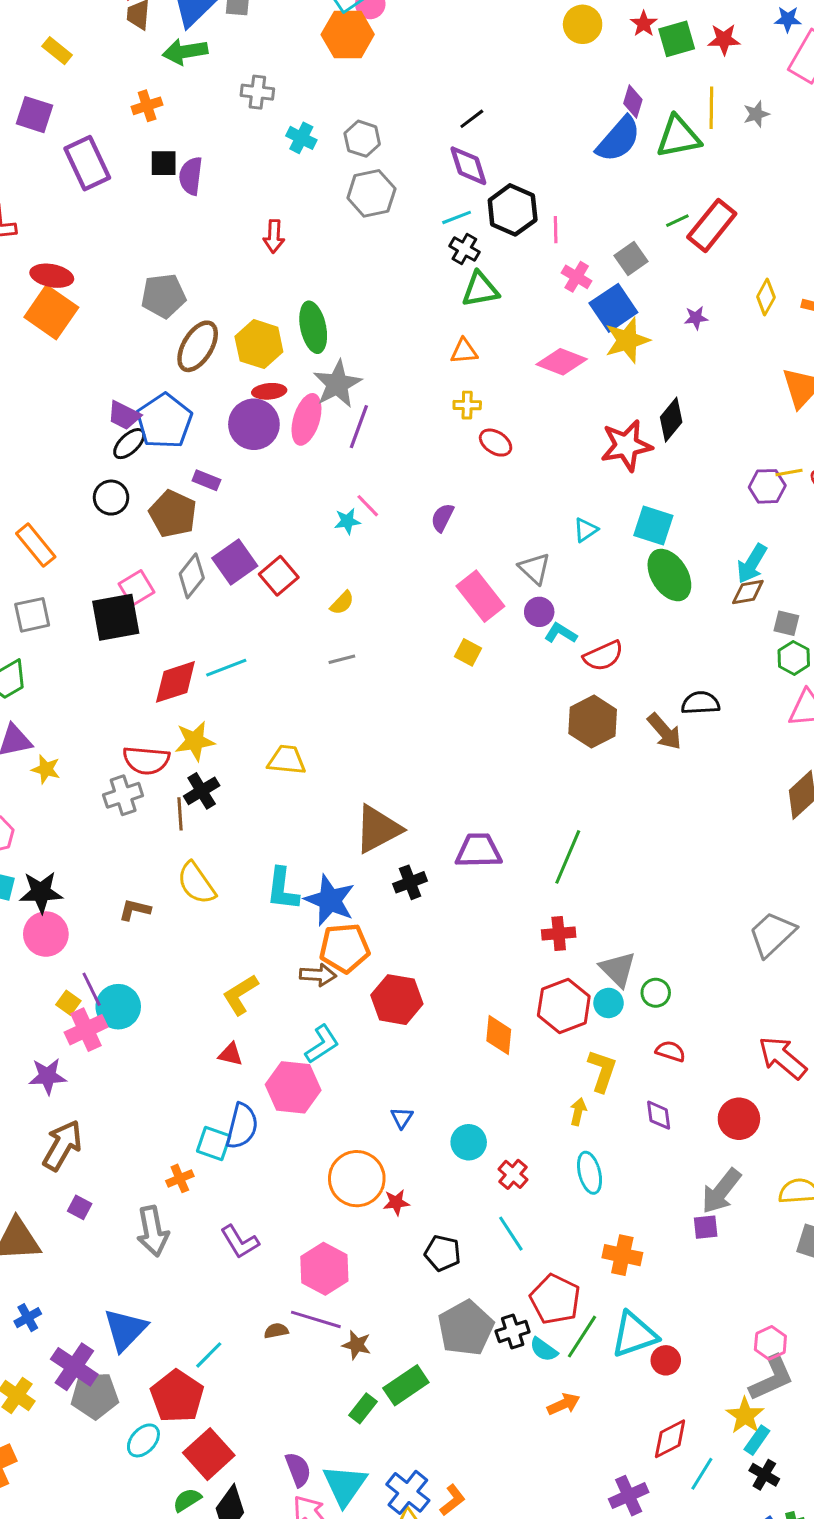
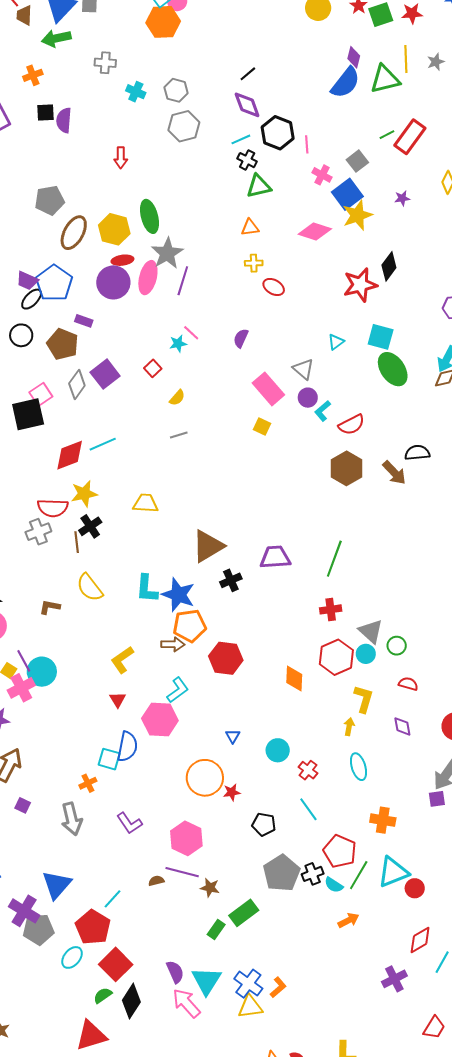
red square: (279, 576) -> (153, 368), moved, size x0.7
cyan L-shape: (561, 633) -> (323, 411), turned -70
red triangle: (231, 1054) -> (118, 700), turned 48

